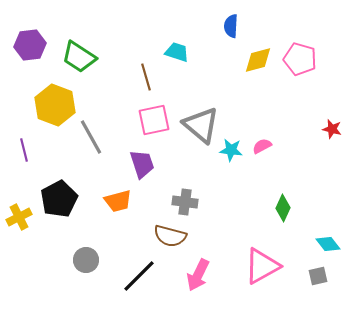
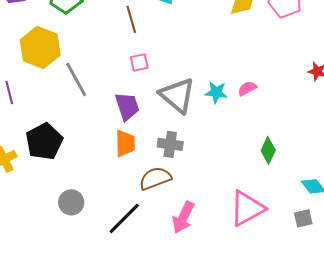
pink square: (154, 120) -> (139, 62), size x0.6
gray triangle: (201, 125) -> (177, 95), moved
orange trapezoid: (118, 201) -> (125, 143), moved, turned -76
brown semicircle: (170, 236) -> (155, 178), turned 144

